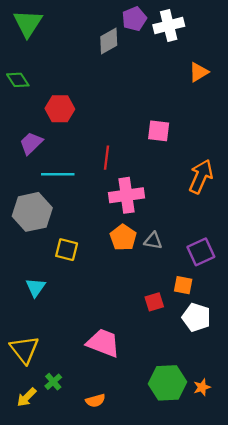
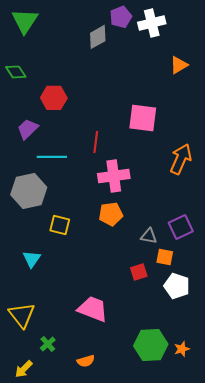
pink square: (159, 131) -> (143, 118), size x1.4
orange pentagon: (123, 237) -> (111, 214), turned 30
gray triangle: (153, 241) -> (149, 236), moved
yellow arrow: (27, 397) -> (24, 369), moved

